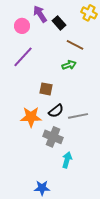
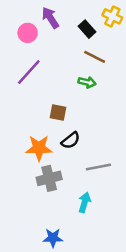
black rectangle: (59, 23) -> (87, 29), moved
green arrow: (69, 65) -> (87, 82), turned 32
gray line: (78, 116) -> (98, 167), moved
gray cross: (53, 137) -> (49, 178), moved, turned -36

